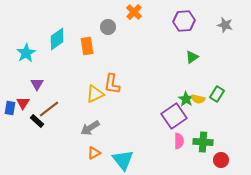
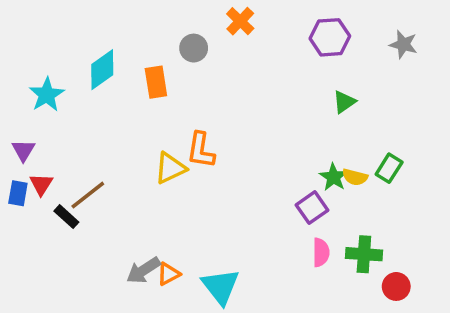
purple triangle: (37, 84) -> (23, 150), moved
purple square: (174, 116) -> (312, 208), size x0.7
gray arrow: (90, 128) -> (143, 270), moved

